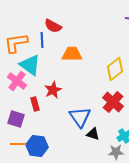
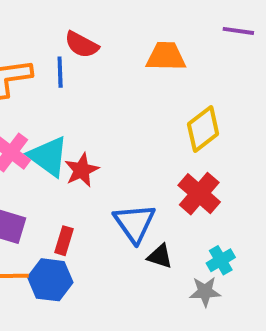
orange trapezoid: (72, 54) -> (166, 56), moved
cyan triangle: (30, 65) -> (48, 156), moved
red rectangle: (35, 104) -> (64, 241), moved, turned 32

